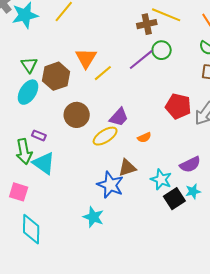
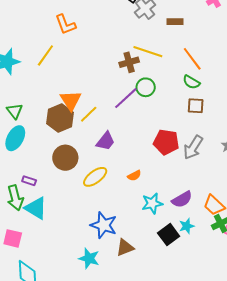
brown hexagon: (56, 76) -> (60, 118), moved
purple trapezoid: (119, 117) -> (105, 141), moved
brown triangle: (127, 168) -> (125, 247), moved
cyan star: (161, 179) -> (152, 203), moved, turned -30

